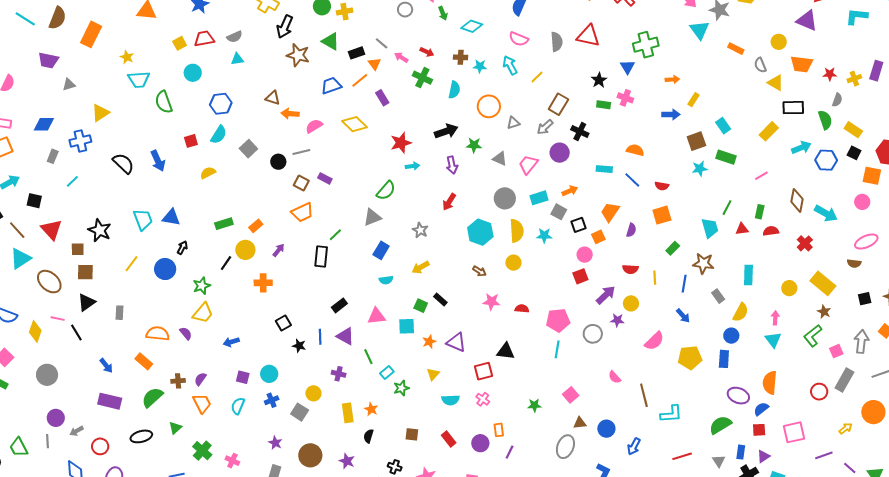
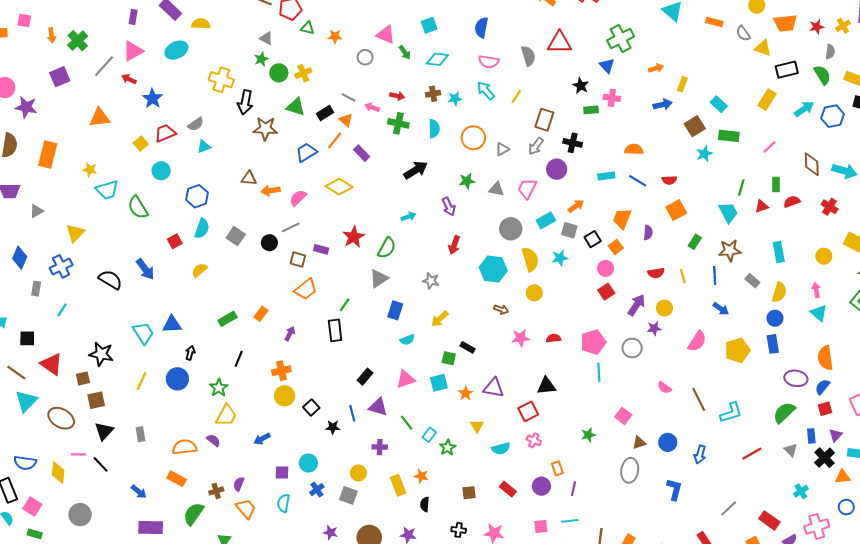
blue diamond: (44, 124) -> (20, 258), turned -55
black arrow: (446, 131) -> (416, 170), moved
red star: (401, 143) -> (354, 237), moved
yellow circle: (245, 250) -> (284, 396), moved

